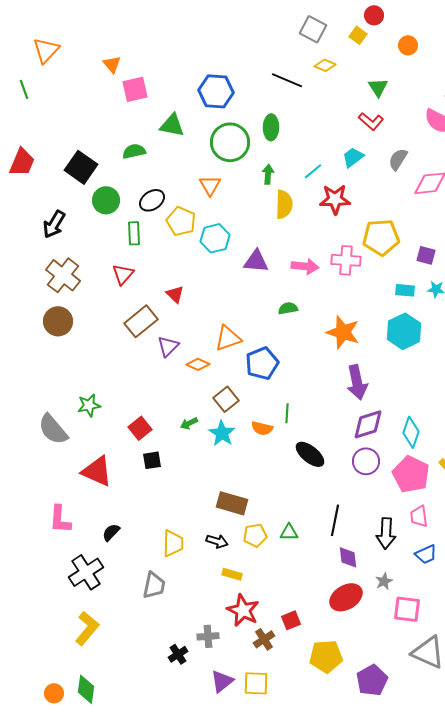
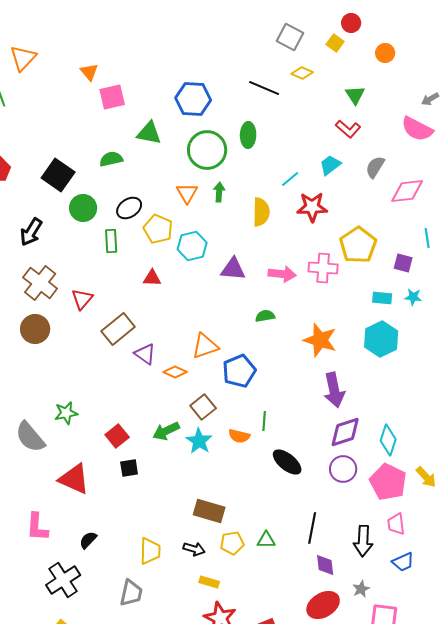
green arrow: (268, 174) -> (219, 192), moved
yellow pentagon: (381, 237) -> (358, 245), turned -30
red triangle: (123, 274) -> (82, 299), moved
red triangle: (175, 294) -> (152, 278), moved, turned -42
purple triangle: (168, 346) -> (145, 354), turned -40
green arrow: (189, 423) -> (166, 431), size x1.5

